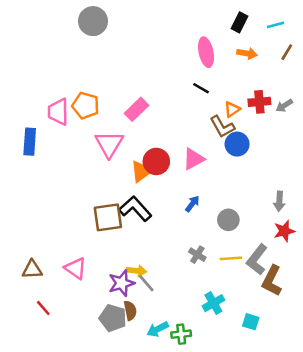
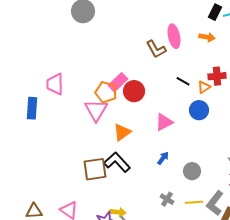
black rectangle: (240, 22) -> (215, 12), moved
black line: (201, 88) -> (183, 81), moved
orange pentagon: (86, 106) -> (106, 92), moved
orange triangle: (232, 109) -> (204, 87), moved
brown L-shape: (222, 127) -> (156, 49), moved
red circle: (156, 161) -> (134, 91), moved

